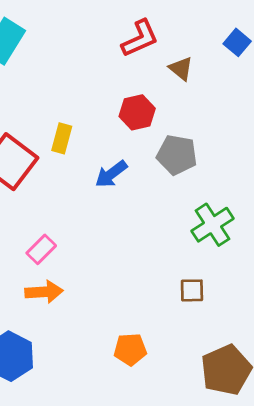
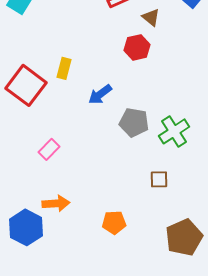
red hexagon: (137, 112) -> (137, 47), moved
gray pentagon: (177, 155) -> (134, 122), moved
orange arrow: (44, 292) -> (56, 203), moved

